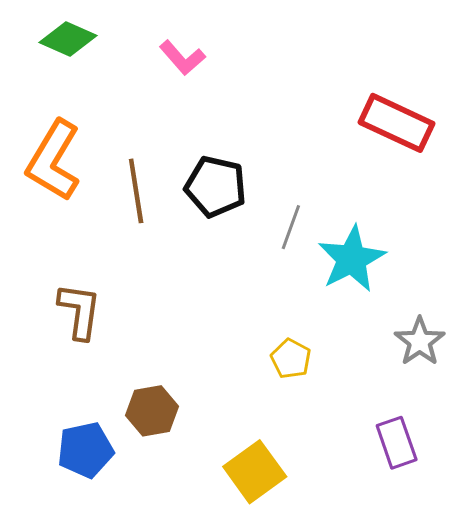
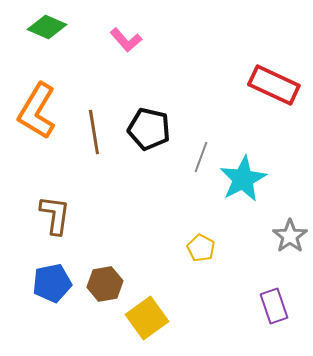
blue pentagon: (85, 450) -> (52, 283), moved
yellow square: (255, 472) -> (147, 318), moved

